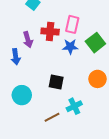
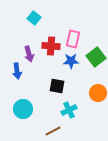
black square: (56, 82) -> (57, 86), moved
cyan cross: (74, 106) -> (69, 110), moved

